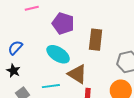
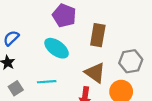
brown triangle: (77, 74) -> (95, 73), moved

